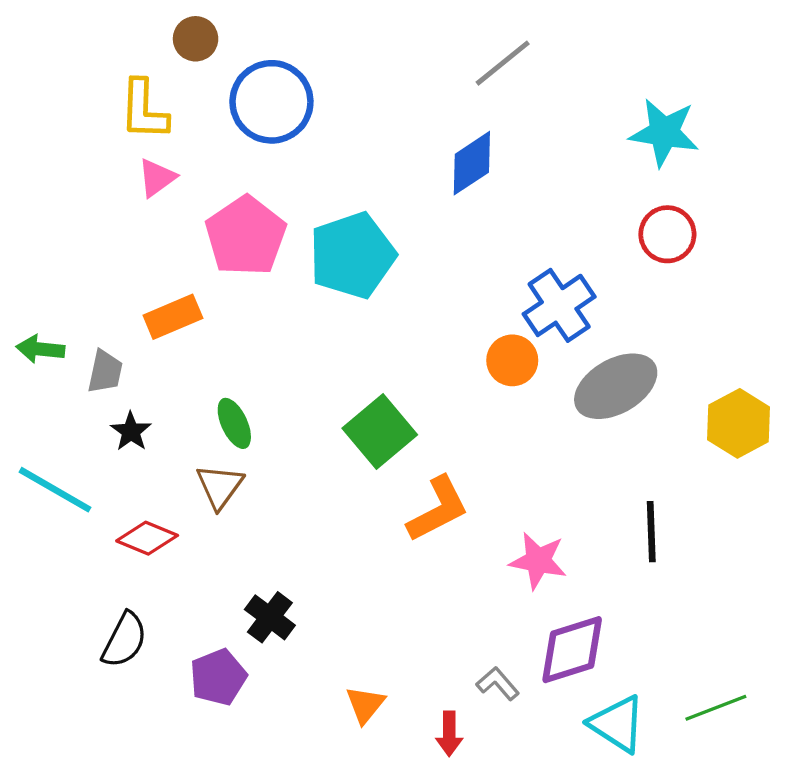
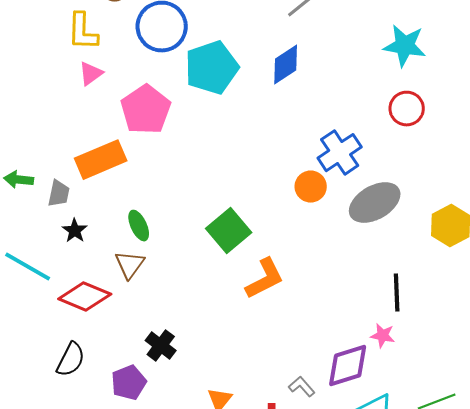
cyan pentagon: (352, 255) -> (212, 68), moved
orange rectangle: (173, 317) -> (101, 160), size x1.4
red diamond: (147, 538) -> (85, 297), size x1.4
pink star: (538, 561) -> (383, 336), moved, size x0.7

